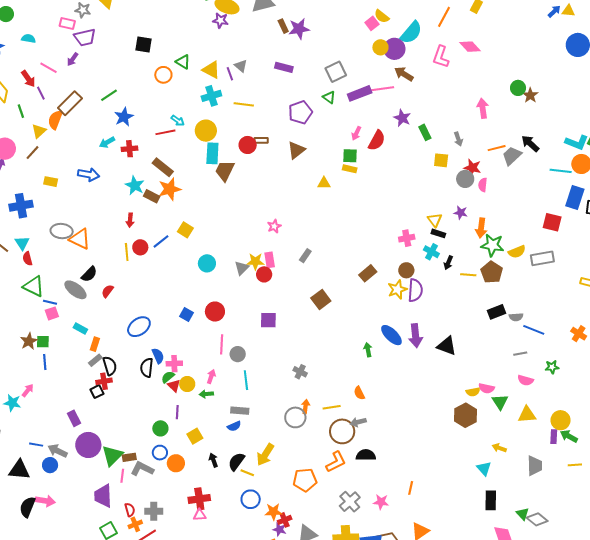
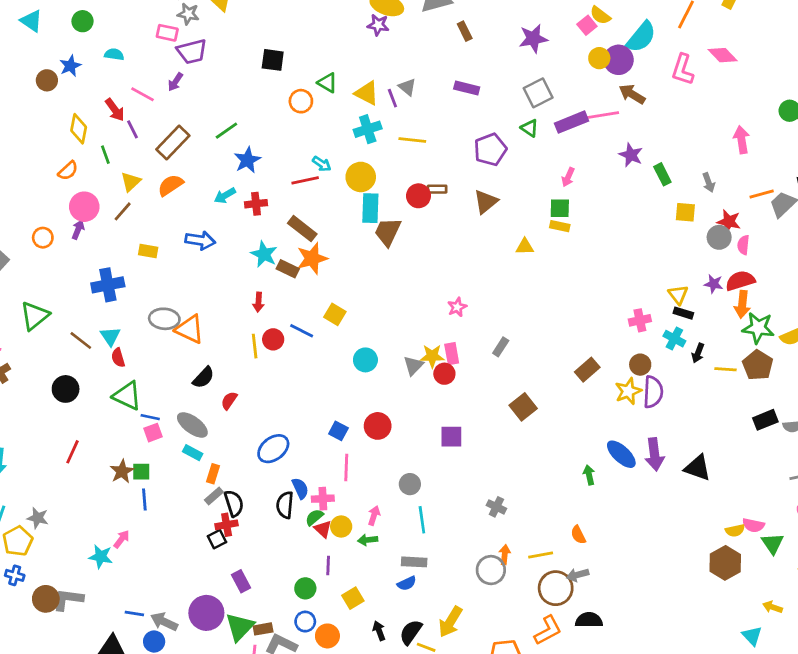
purple star: (299, 29) -> (533, 39), moved
orange semicircle: (55, 120) -> (170, 185), moved, turned 36
red semicircle: (377, 140) -> (740, 281), moved, turned -135
blue line: (161, 241) -> (302, 331), turned 66
gray ellipse: (75, 290) -> (192, 425), moved
pink line: (222, 344) -> (346, 467), moved
purple rectangle: (74, 418) -> (241, 581), moved

